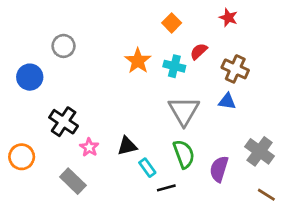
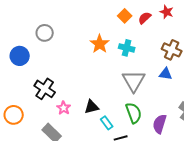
red semicircle: (199, 51) -> (145, 18), moved

